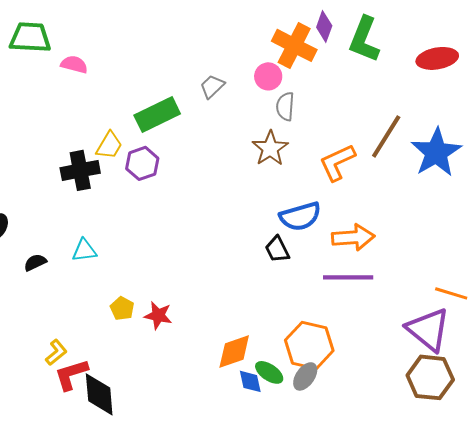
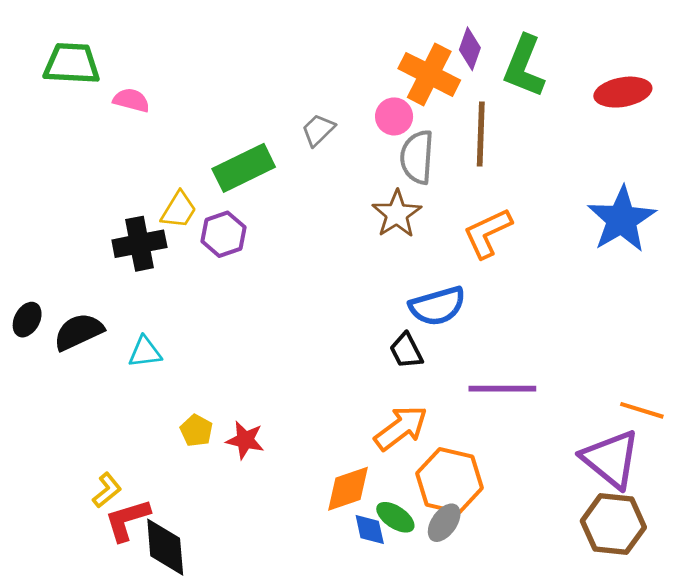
gray semicircle: (285, 106) -> (417, 157), size x1.4
brown line: (386, 136) -> (481, 134), moved, turned -30
orange arrow: (353, 237) -> (401, 428), moved, turned -33
black semicircle: (35, 262) -> (79, 332), moved, size x1.6

